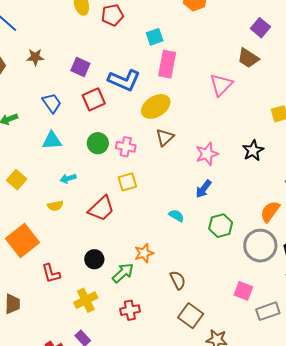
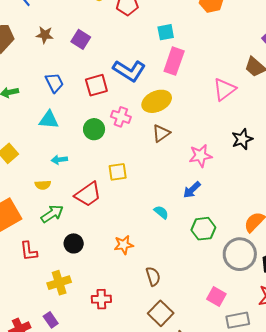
purple square: (80, 67) -> (81, 39), moved
pink cross: (126, 147) -> (121, 117), moved
black star: (253, 150) -> (242, 139), moved
green arrow: (123, 273) -> (52, 214), moved

